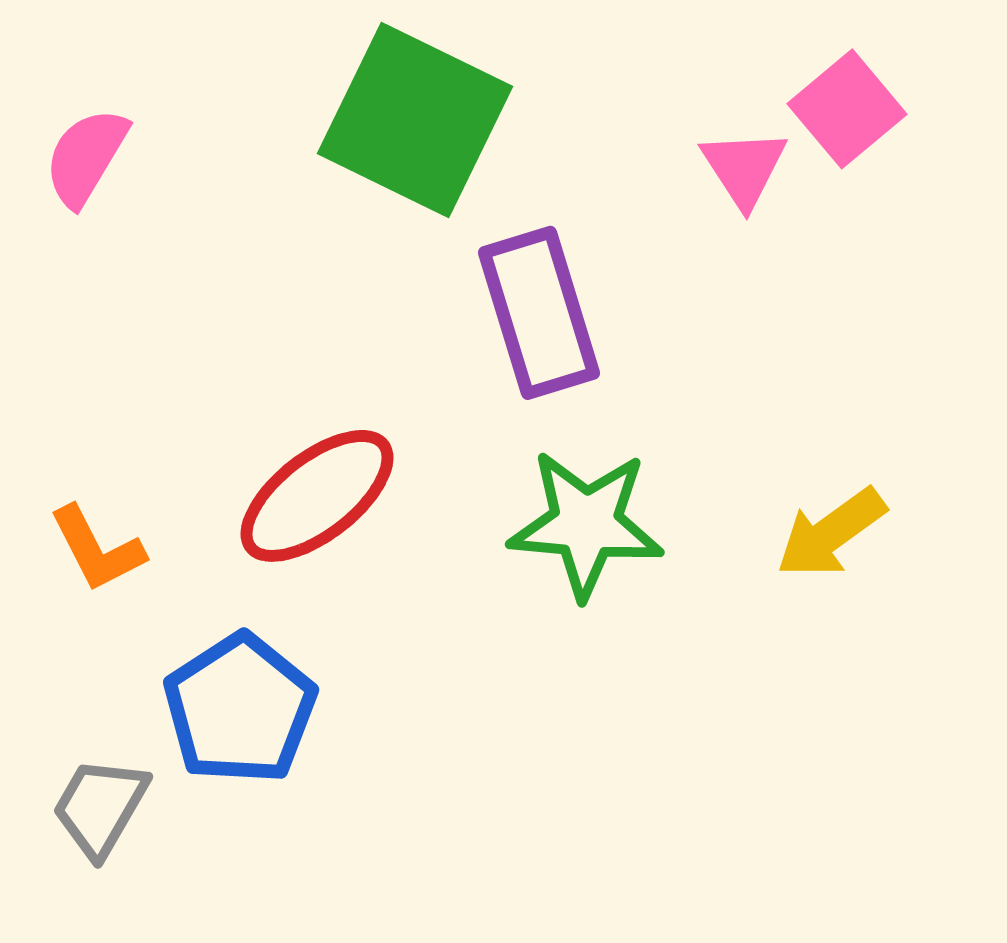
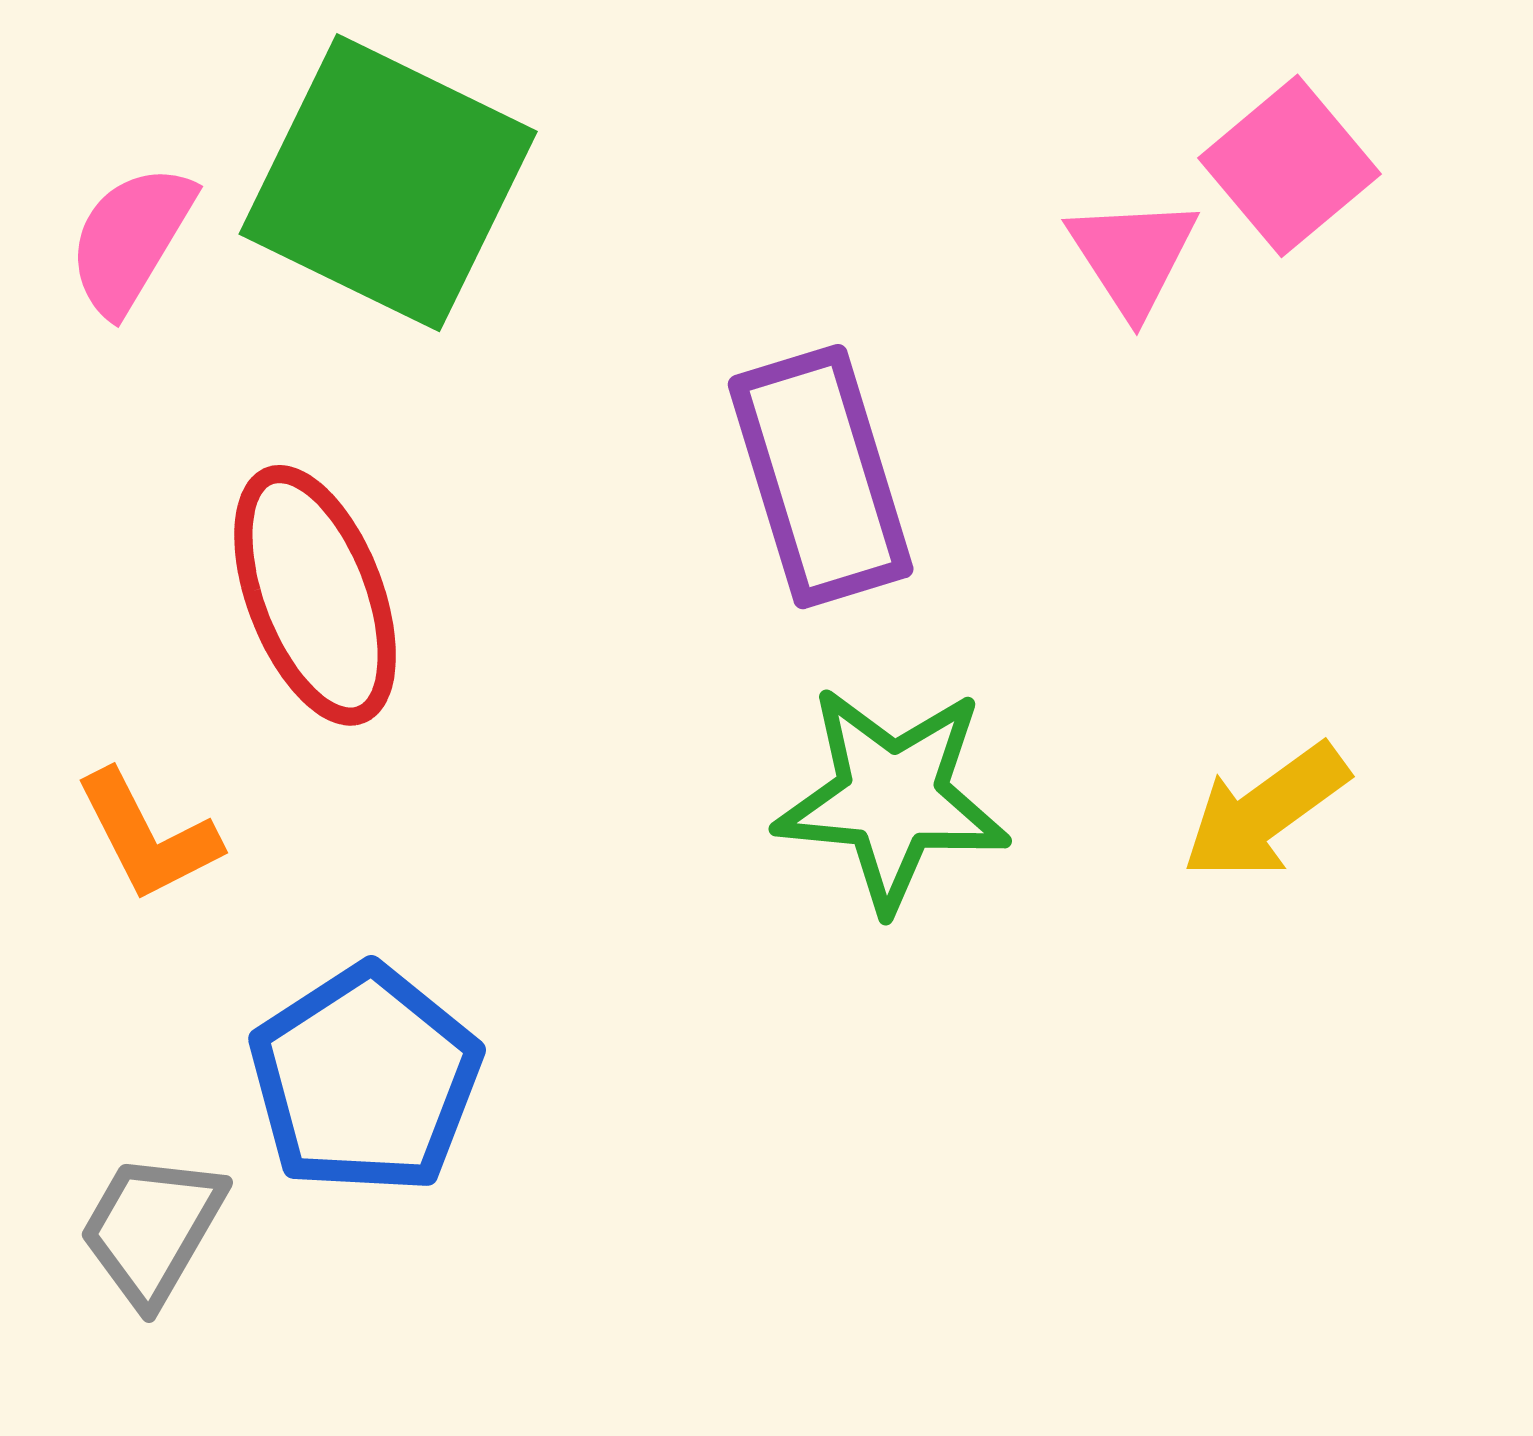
green square: (415, 120) -> (388, 183), moved
red ellipse: (317, 496) -> (315, 595), moved, turned -73

